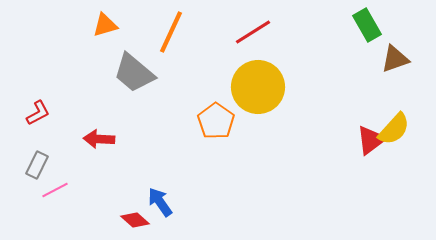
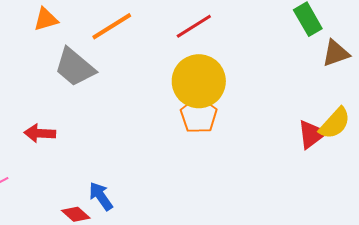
orange line: (171, 32) -> (112, 26), turned 33
orange pentagon: (216, 121) -> (199, 115), moved

